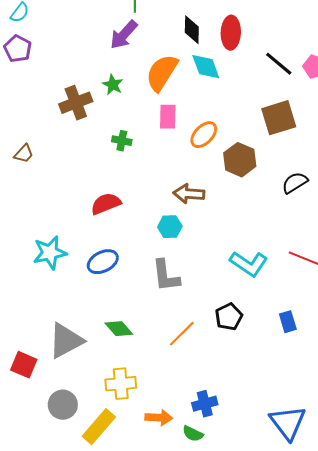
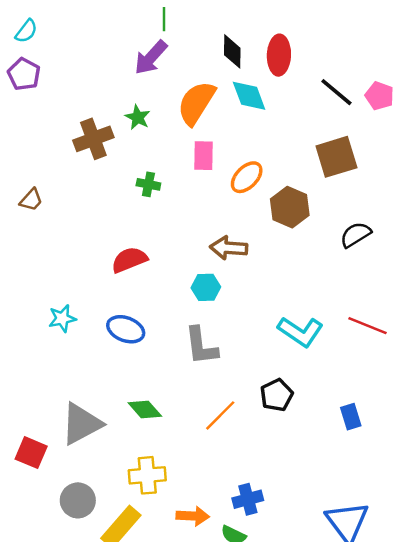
cyan star: (50, 253) -> (62, 318), size x0.7
blue ellipse: (103, 262) -> (126, 329), turned 48
blue rectangle: (288, 322) -> (351, 417), moved

